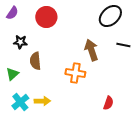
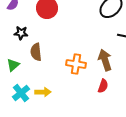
brown arrow: (91, 50) -> (105, 60), moved
red semicircle: (108, 103) -> (103, 86), moved

